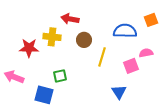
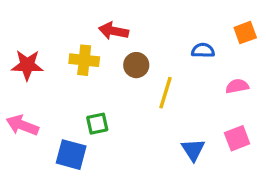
blue semicircle: (125, 31) -> (203, 50), size x0.6
red star: (29, 48) -> (27, 65), moved
pink square: (131, 66) -> (237, 138), moved

